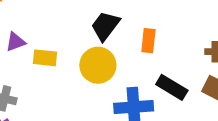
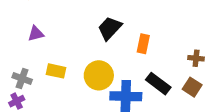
yellow rectangle: (45, 58) -> (56, 71), moved
yellow circle: (98, 65) -> (99, 75), moved

